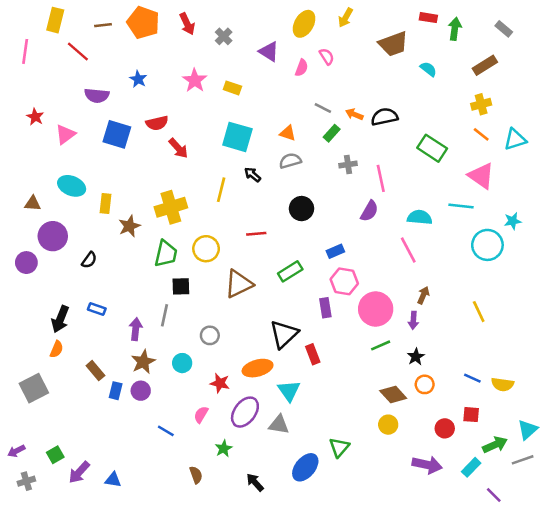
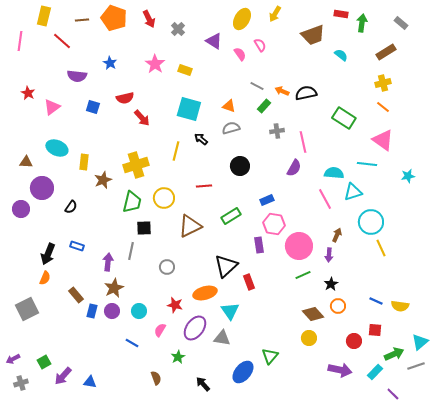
pink semicircle: (302, 68) -> (240, 54), turned -56
blue square: (117, 134) -> (93, 107), size x0.6
cyan triangle: (515, 139) -> (353, 192), moved
cyan circle: (487, 245) -> (371, 222), moved
cyan circle: (182, 363) -> (139, 311), moved

